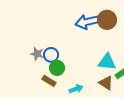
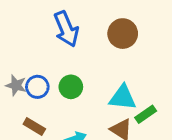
blue arrow: (87, 22) -> (66, 29), moved, turned -100
green circle: (57, 68) -> (71, 87), moved

